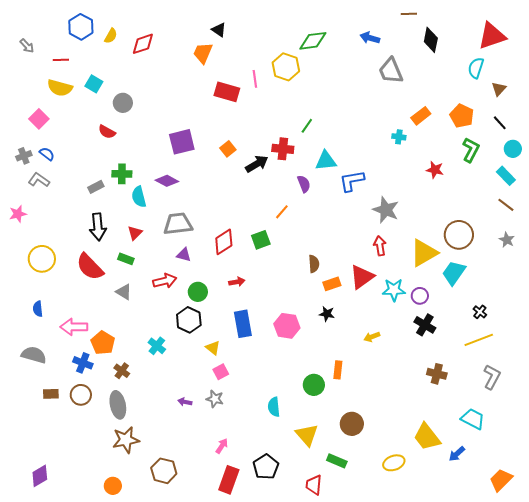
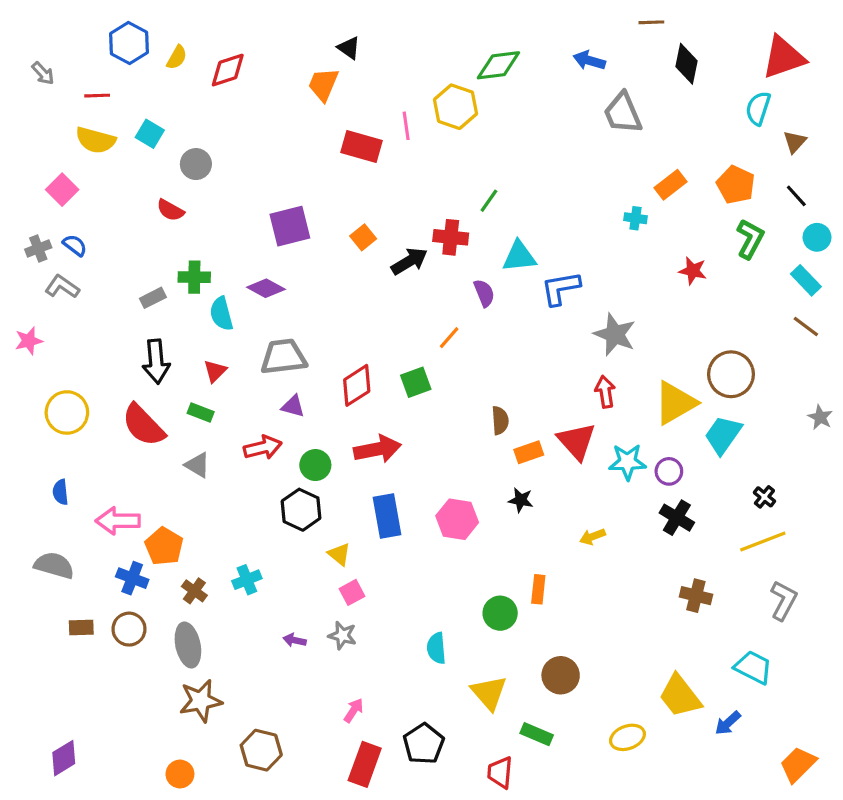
gray star: (507, 240) -> (820, 417), moved
red triangle: (362, 277) -> (577, 441), turned -36
red arrow: (237, 282) -> (377, 449), size x1.8
cyan cross: (157, 346) -> (247, 580), moved, turned 30

